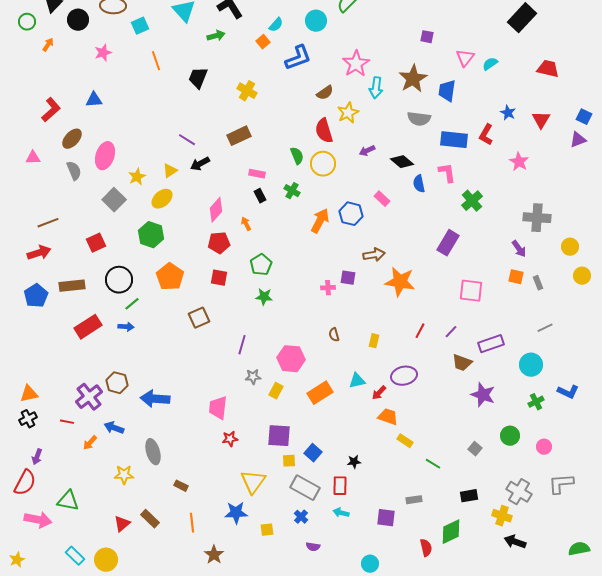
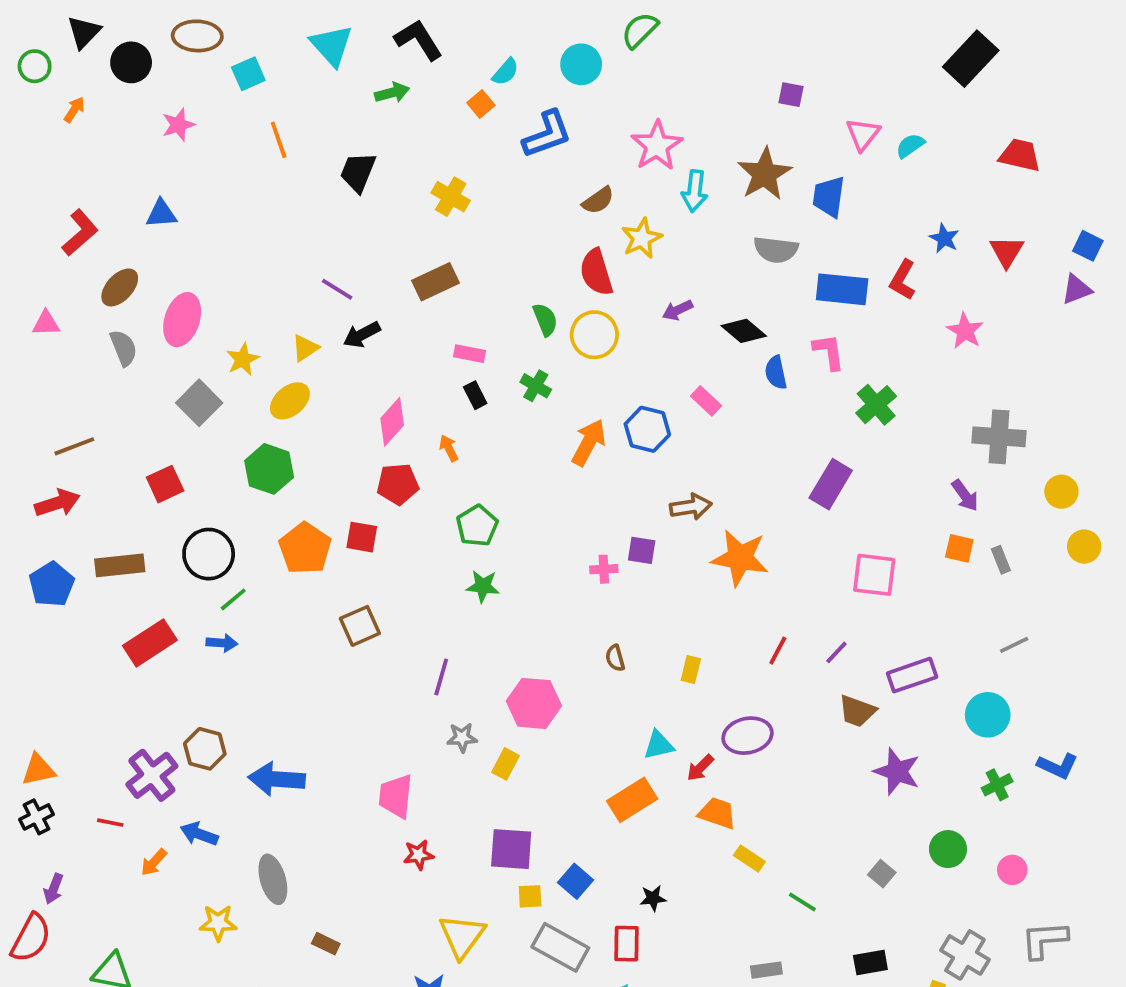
red square: (219, 278) -> (362, 537), moved
orange rectangle: (320, 393) -> (632, 800), moved

